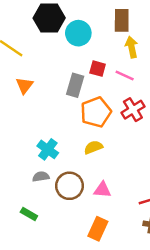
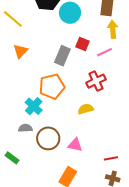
pink line: (125, 75) -> (104, 52), turned -56
red cross: (133, 110) -> (96, 81), moved
orange pentagon: (96, 112) -> (52, 86), moved
yellow semicircle: (93, 147) -> (86, 109), moved

